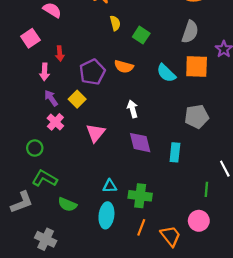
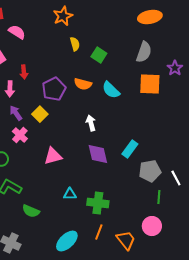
cyan semicircle: (166, 73) -> (111, 90), moved
gray pentagon: (197, 117) -> (150, 171), moved
pink triangle: (96, 133) -> (53, 156), moved, turned 36
cyan rectangle: (175, 152) -> (130, 149), moved, turned 30
cyan ellipse: (106, 215) -> (67, 241), moved, turned 40

